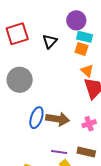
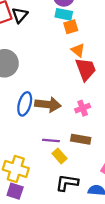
cyan rectangle: (85, 37) -> (64, 14), moved
black triangle: (50, 41) -> (20, 15), moved
orange square: (81, 49) -> (71, 27), turned -32

